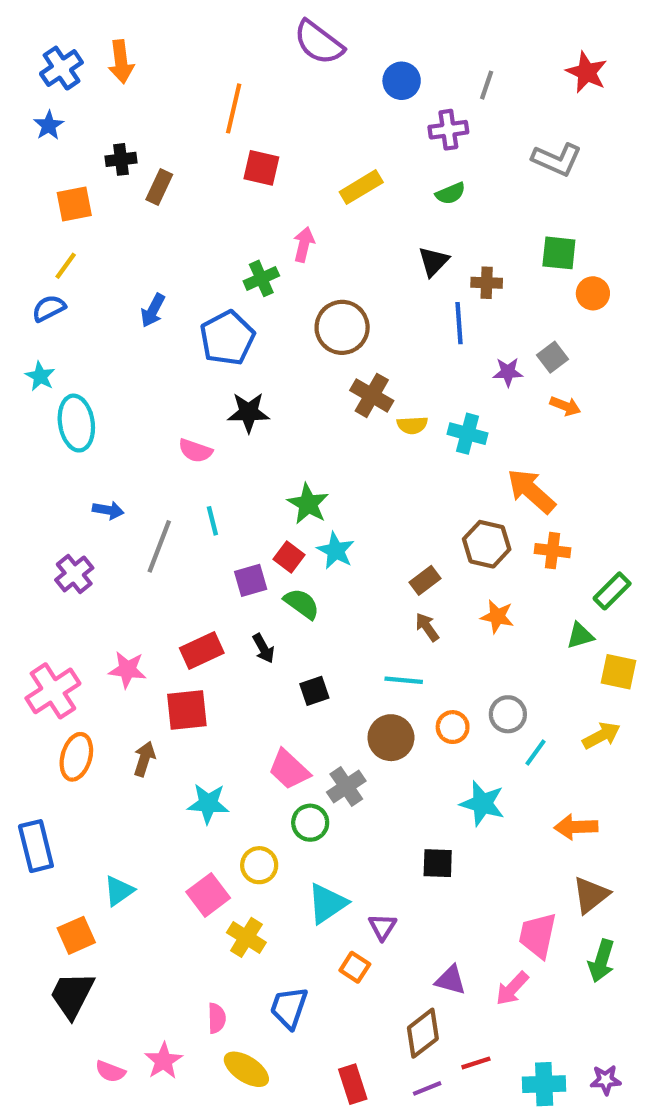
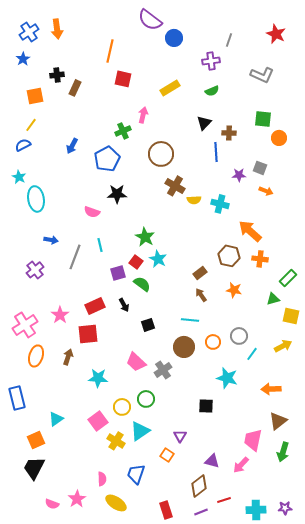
blue circle: (402, 81) -> (174, 38), moved
gray square: (553, 357) -> (260, 168), turned -32
pink star: (127, 670) -> (60, 315), turned 30
green circle: (310, 823) -> (146, 399), moved
cyan triangle: (327, 903) -> (140, 431), moved

